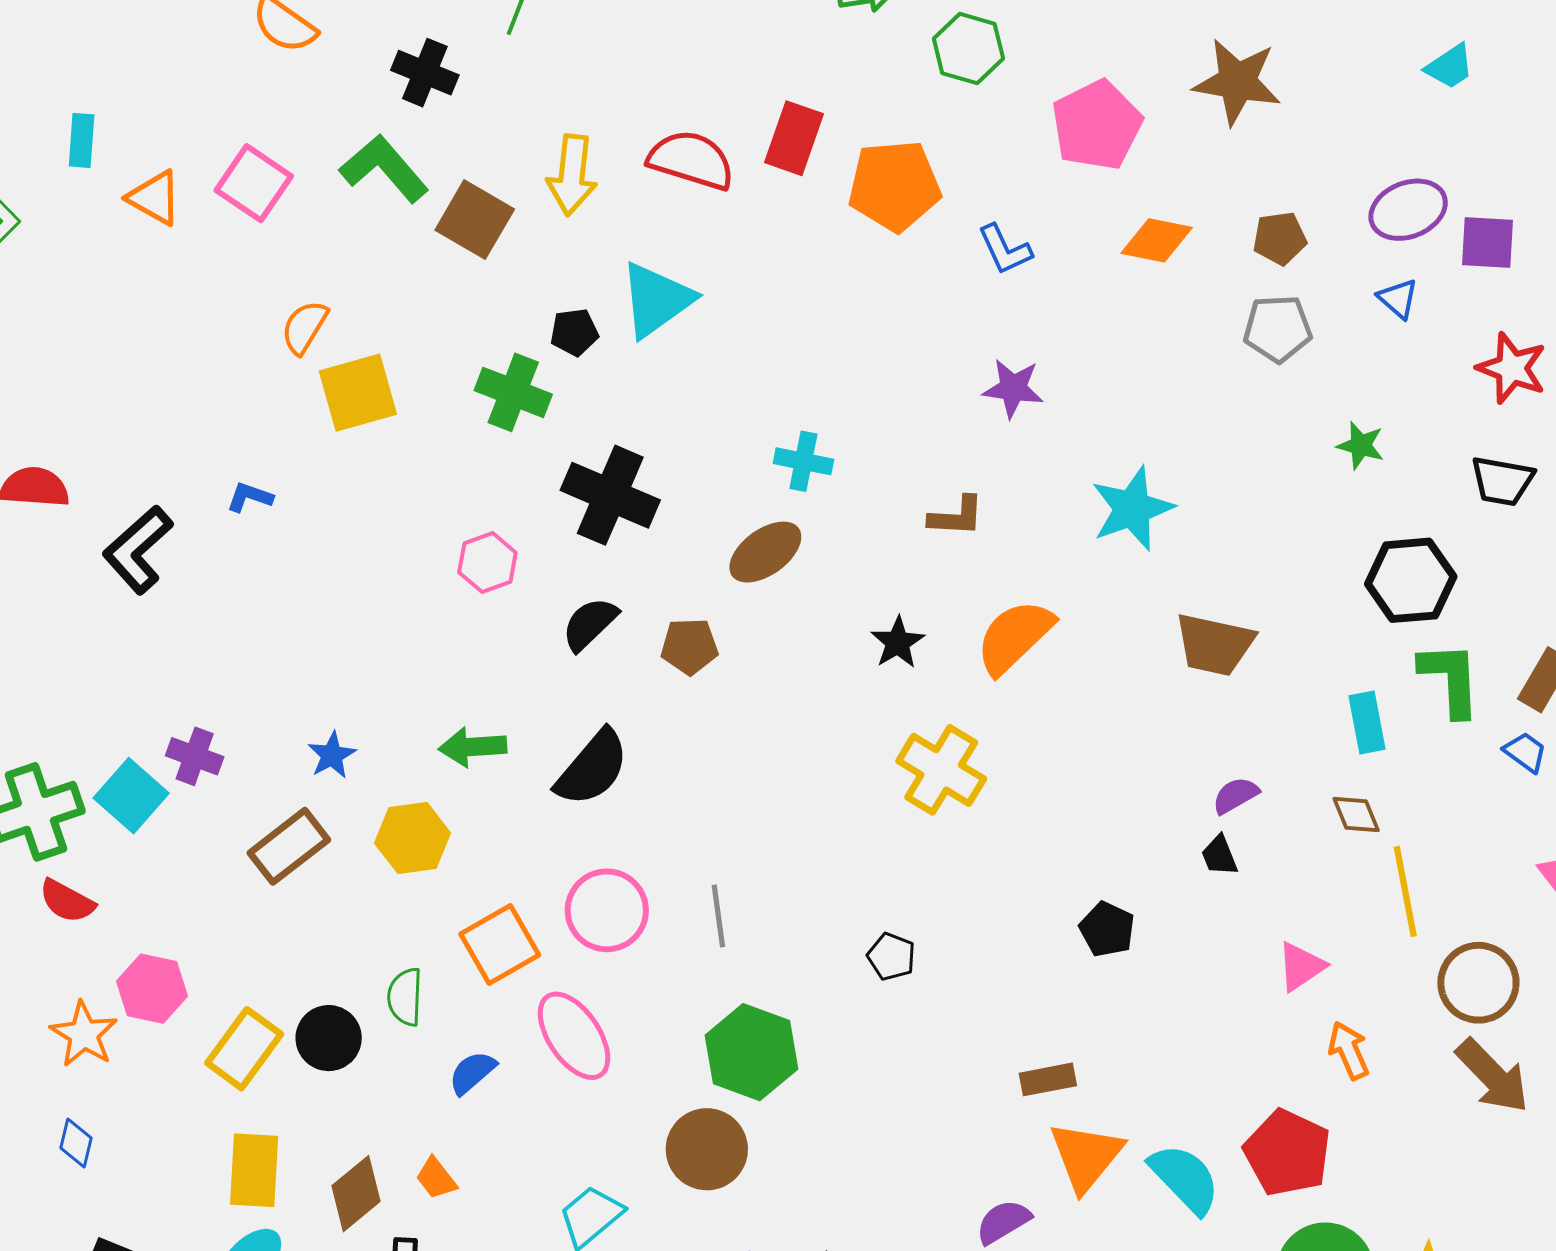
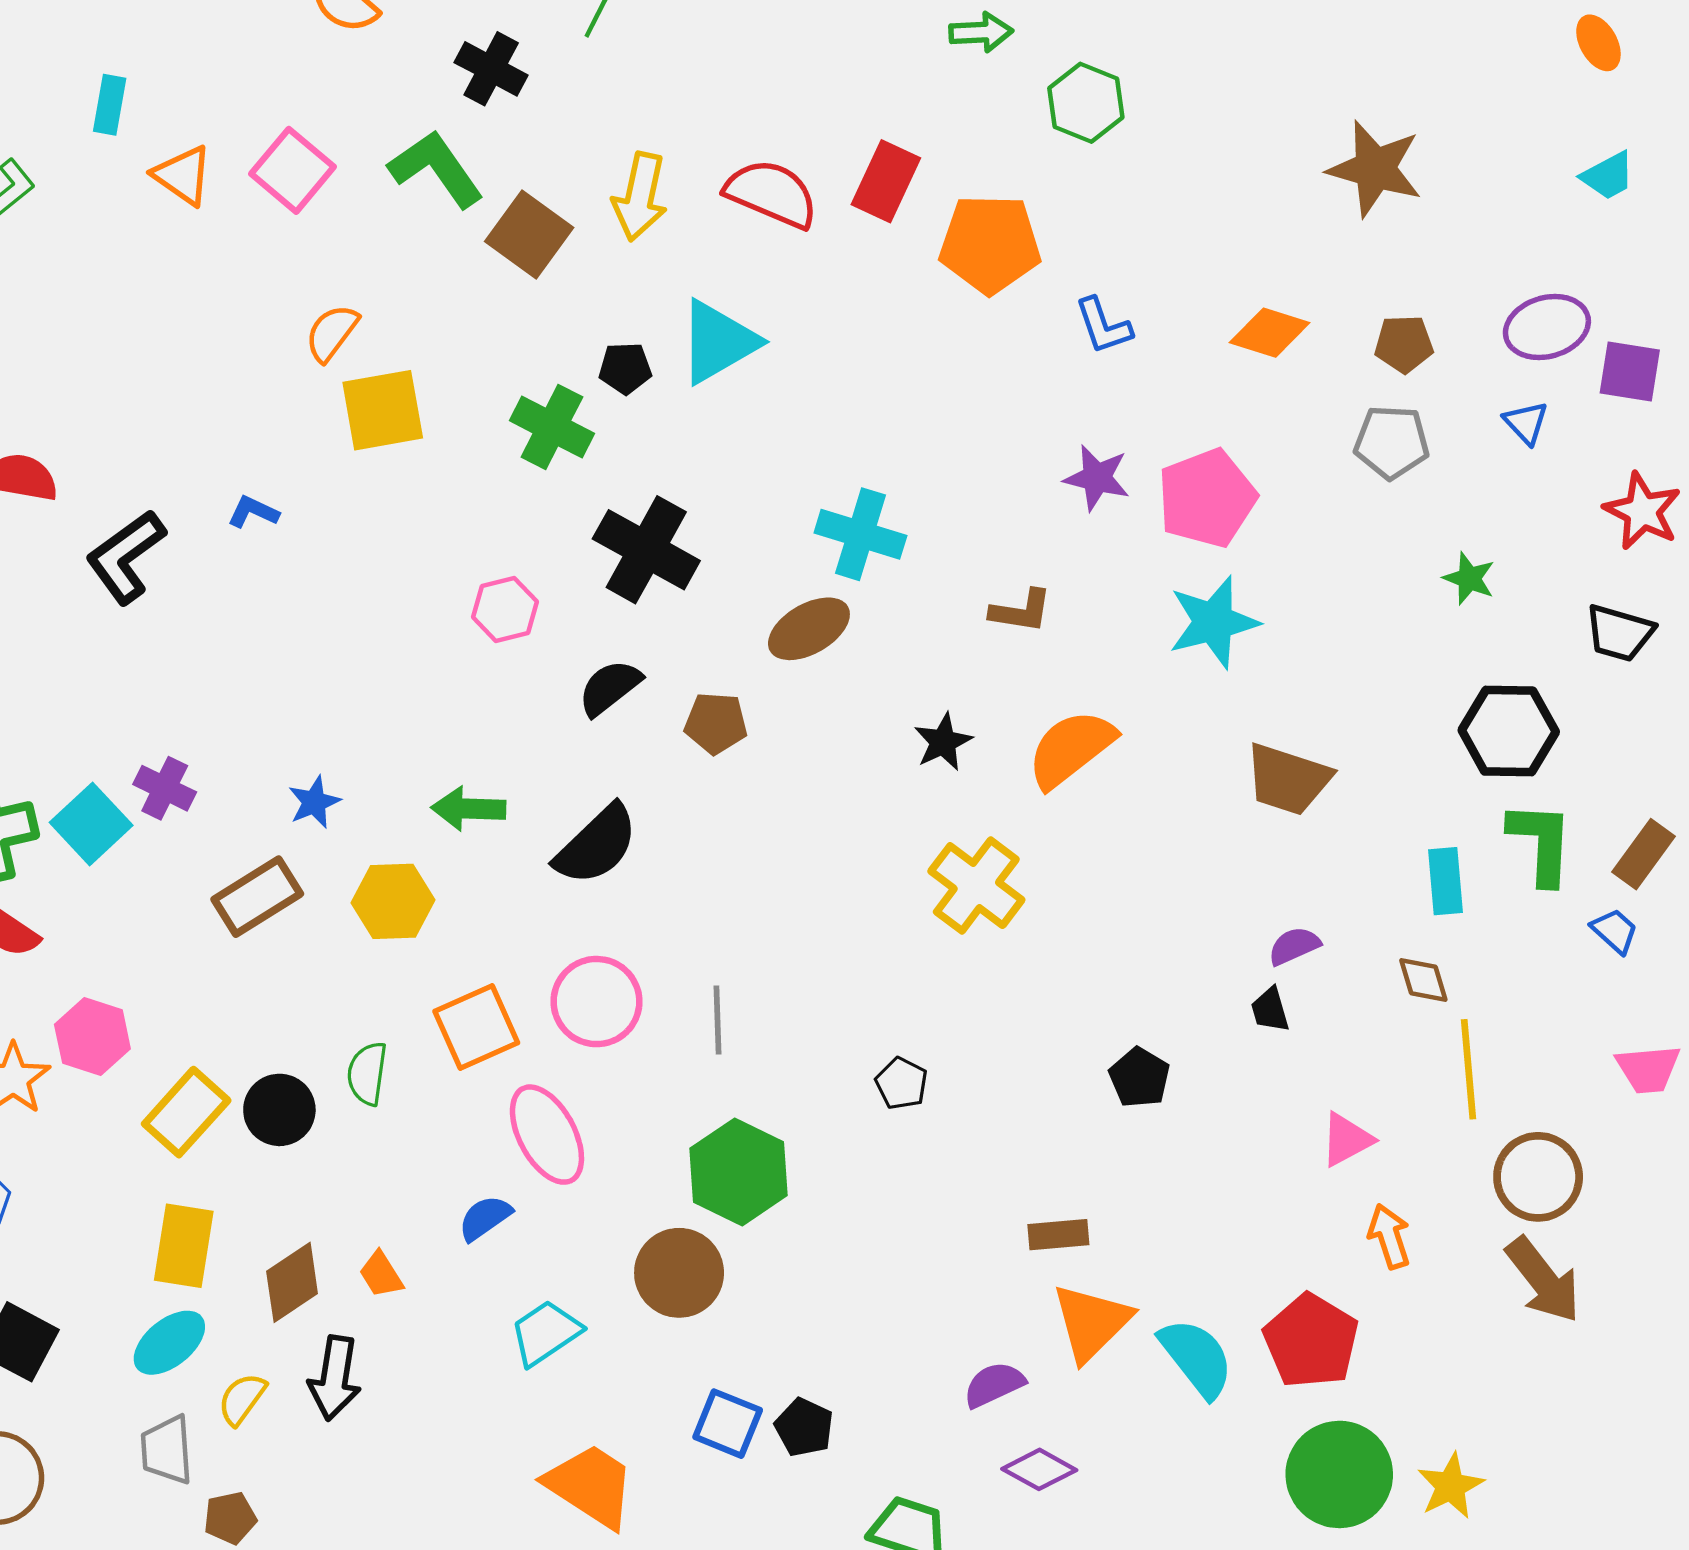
pink pentagon: (1097, 125) -> (1207, 498), moved
cyan cross: (803, 461) -> (860, 534), size x1.4
blue semicircle: (472, 1073) -> (485, 1218), moved

